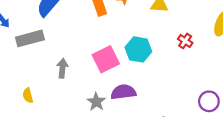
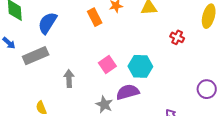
cyan hexagon: (138, 49) -> (140, 66), moved
pink square: (106, 59) -> (107, 65), size x0.7

